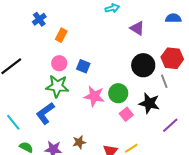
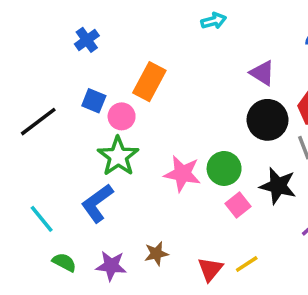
purple triangle: (137, 28) -> (262, 73), moved
orange rectangle: (61, 35) -> (149, 82), moved, size x1.5
blue square: (83, 66) -> (94, 101), moved
green star: (57, 86) -> (118, 156), turned 30

